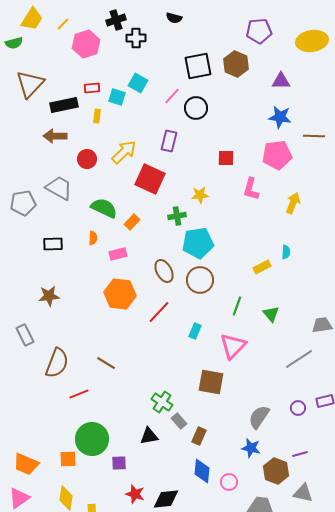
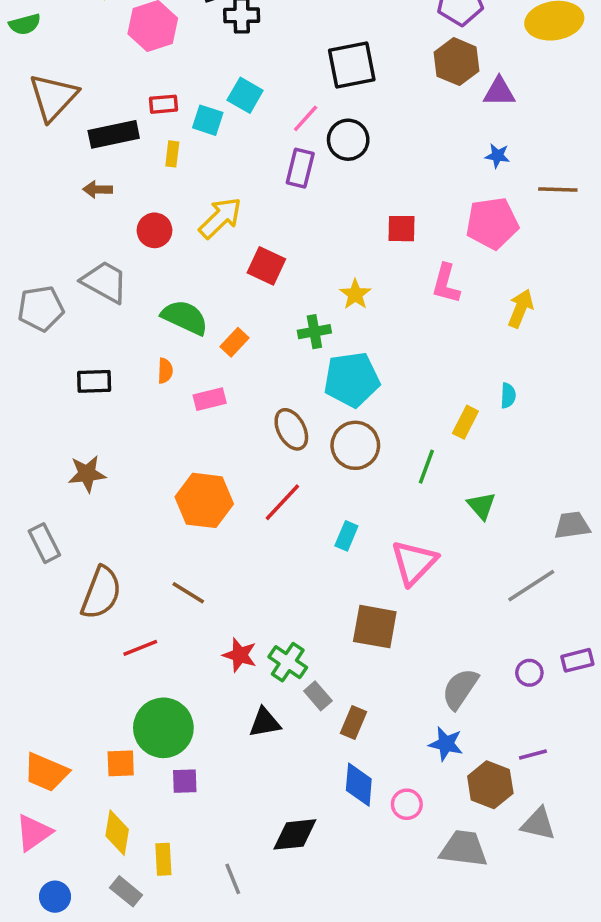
brown hexagon: (236, 64) -> (457, 62), moved
blue star: (280, 117) -> (497, 156), size x0.6
brown arrow: (55, 136) -> (98, 189), size x0.7
purple rectangle: (169, 141) -> (300, 168), moved
red square: (150, 179) -> (266, 266), size x0.7
yellow star: (200, 195) -> (355, 294), turned -30
yellow rectangle: (262, 267) -> (465, 422), turned -36
orange hexagon: (120, 294) -> (204, 500), moved
green line: (237, 306) -> (426, 467), moved
purple square: (119, 463) -> (185, 781), moved
red star: (135, 494) -> (240, 655), moved

